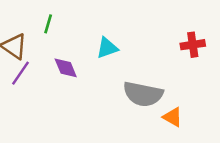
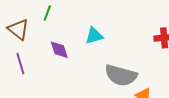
purple line: (20, 73) -> (20, 64), moved, turned -55

